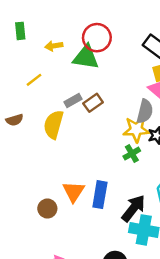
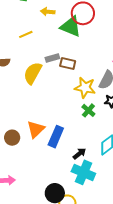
brown rectangle: (93, 103) -> (68, 64), turned 35
yellow star: (136, 129) -> (85, 88), moved
green cross: (132, 154) -> (88, 110), turned -32
black arrow: (133, 208) -> (79, 154), size x0.6

